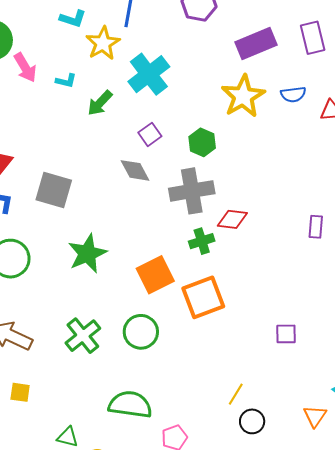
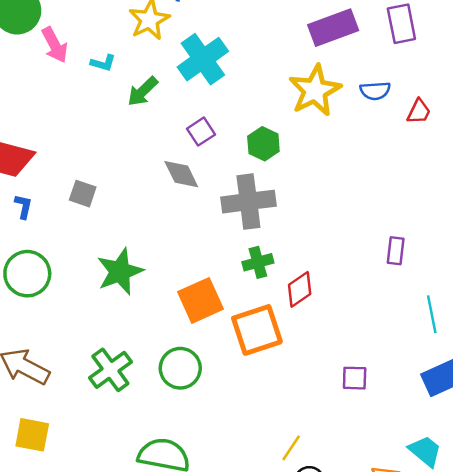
gray square: (54, 190) -> (83, 194), size x0.6
red diamond: (232, 219) -> (300, 289), moved, turned -44
yellow square: (20, 392) -> (32, 435), size x1.4

